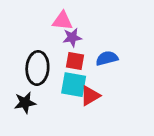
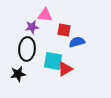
purple star: (72, 37) -> (32, 27), moved
red square: (75, 61) -> (64, 30), moved

